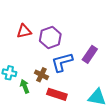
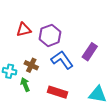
blue L-shape: (62, 62) -> (62, 60), turned 70
brown cross: (41, 75) -> (31, 65), moved

